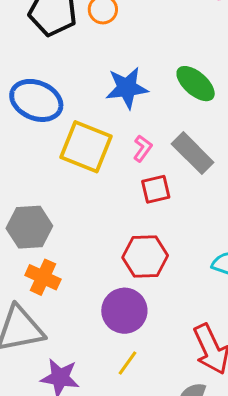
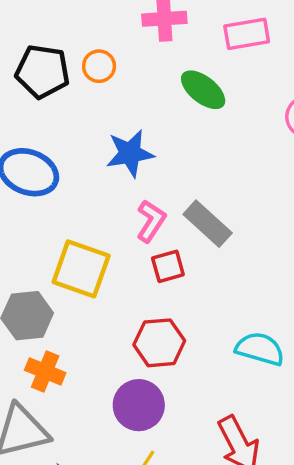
green ellipse: (196, 84) -> (203, 90), moved
yellow square: (86, 147) -> (81, 269), moved
pink L-shape: (143, 148) -> (151, 221), size x1.4

